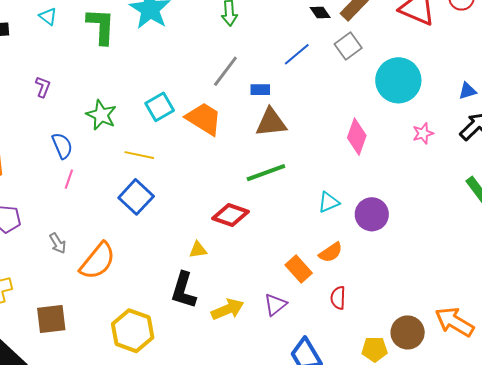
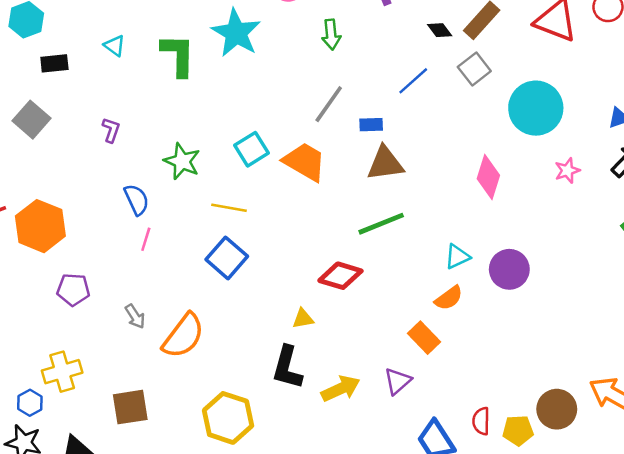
orange semicircle: (331, 252) -> (449, 298), moved
red semicircle: (338, 298) -> (481, 421), moved

